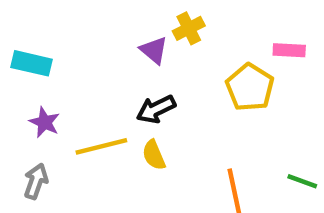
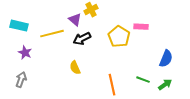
pink rectangle: (289, 50) -> (141, 27), moved
black arrow: (156, 109) -> (82, 39), moved
yellow line: (101, 146) -> (52, 34), moved

